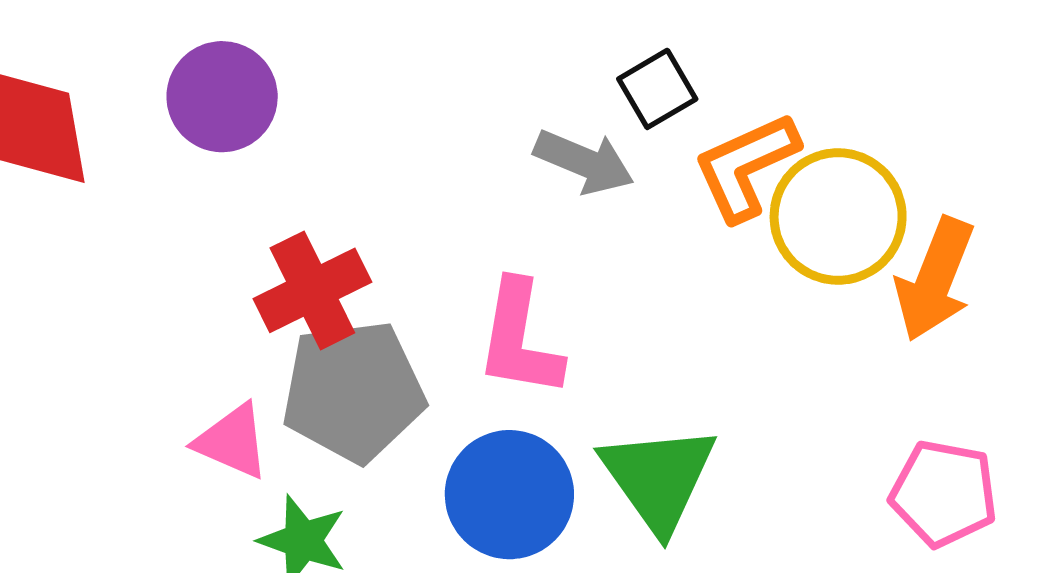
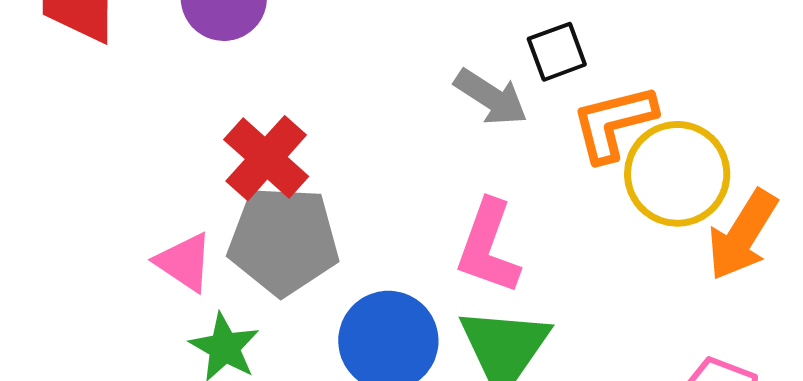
red cross: (312, 290) -> (266, 158), turned -32
pink L-shape: (520, 339) -> (488, 247), moved

